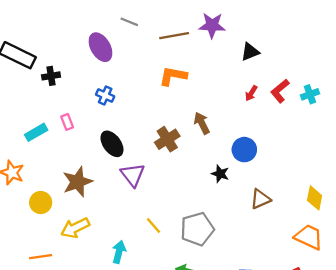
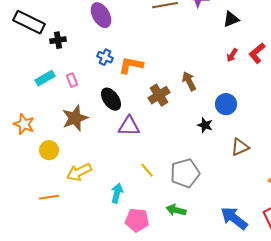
orange L-shape: (173, 76) -> (131, 65), moved
cyan rectangle: (36, 132) -> (45, 78), moved
purple triangle: (133, 175) -> (129, 126), turned -50
brown star: (77, 182) -> (75, 118), moved

